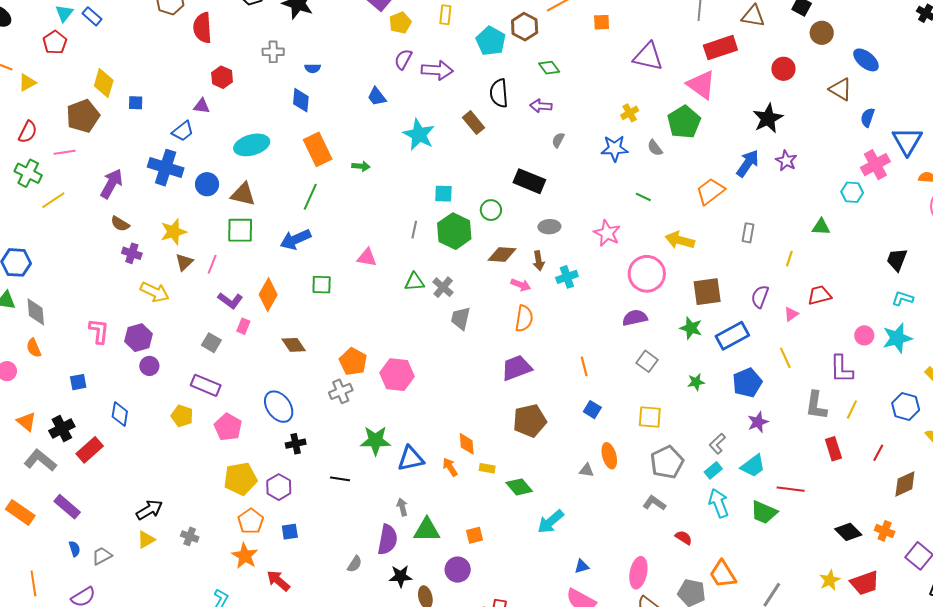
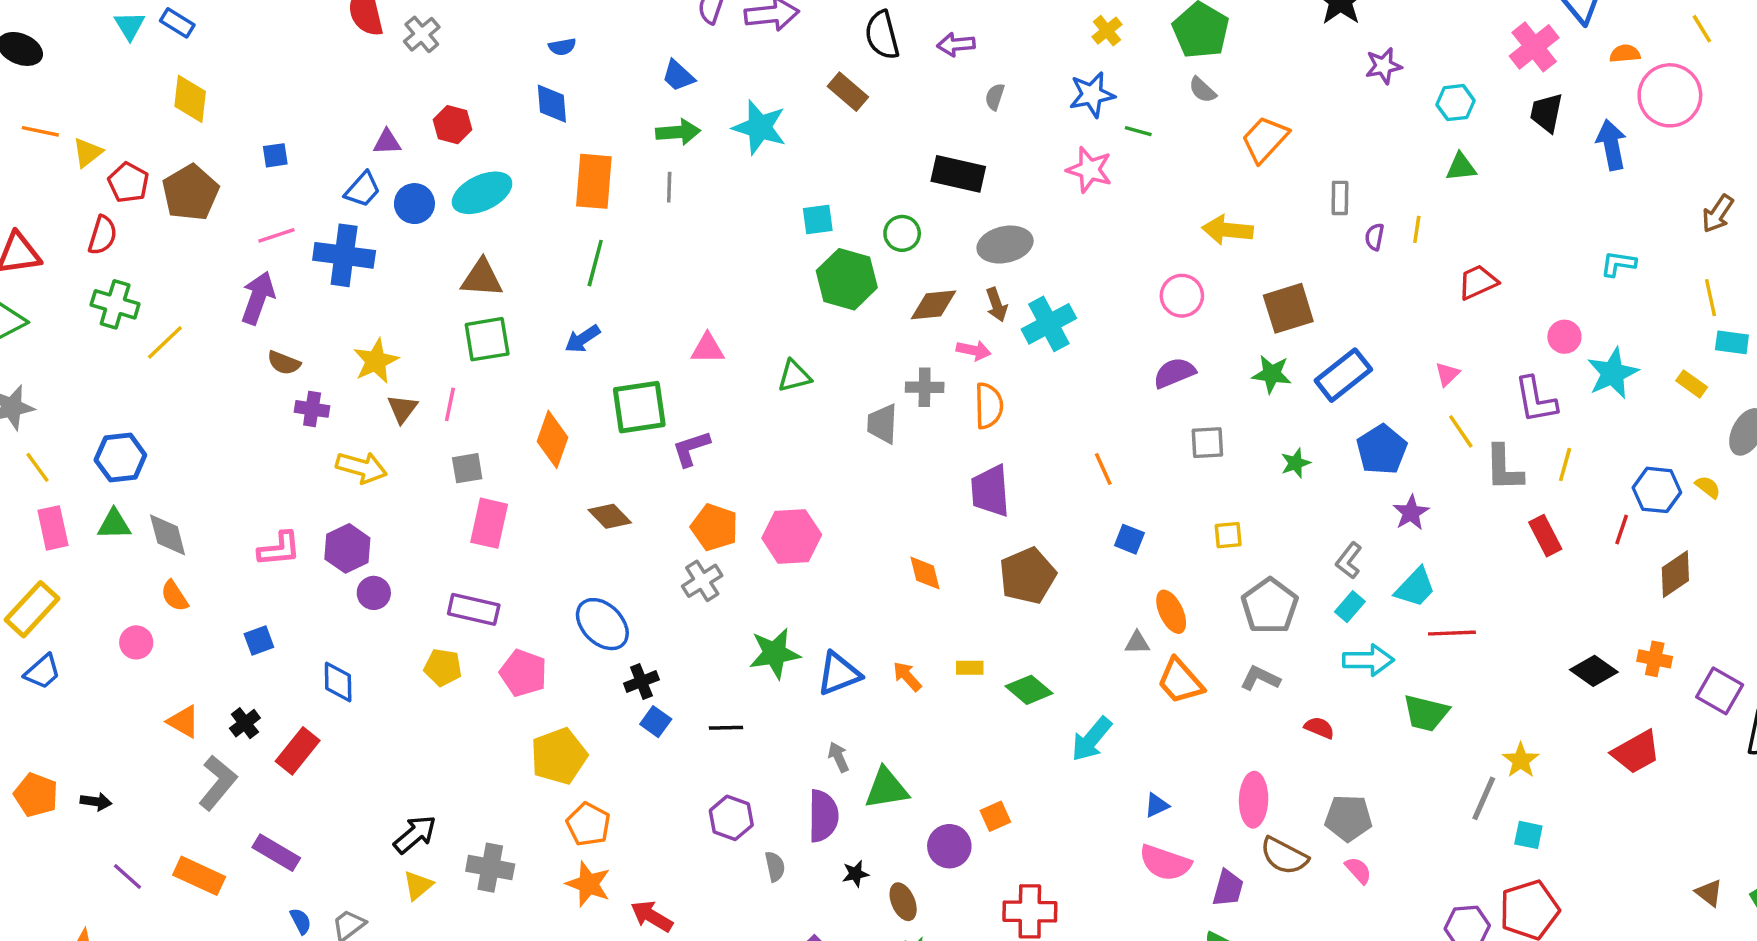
red pentagon: (55, 42) -> (128, 183), moved
gray cross: (273, 52) -> (422, 34), moved, turned -30
red hexagon: (222, 77) -> (453, 125), moved
yellow diamond: (104, 83) -> (190, 99), moved
gray semicircle: (655, 148) -> (1202, 90), moved
orange rectangle: (318, 149) -> (594, 181), turned 40
pink line: (65, 152) -> (276, 235), moved
purple star: (786, 161) -> (1383, 66), turned -30
blue arrow: (748, 163) -> (1611, 145), moved, turned -36
green arrow: (361, 166) -> (678, 132), moved, size x1.4
blue circle: (207, 184) -> (414, 204), moved
cyan hexagon: (852, 192) -> (1455, 103), moved
green line: (643, 197) -> (1138, 131), moved
gray ellipse: (549, 227) -> (1005, 245), size x1.4
gray line: (414, 230) -> (669, 187), moved
pink star: (607, 233) -> (1089, 170), moved
blue arrow: (295, 239) -> (583, 339), size x0.7
black trapezoid: (897, 260) -> (1546, 113), moved
pink circle: (647, 274) -> (1182, 296), size x0.7
cyan cross: (567, 277) -> (1049, 324), size x1.4
green square: (322, 285) -> (639, 407), size x1.6
gray cross: (443, 287) -> (925, 387), moved, turned -30
purple semicircle: (760, 297) -> (1375, 237), moved, size x0.7
purple L-shape: (230, 301) -> (691, 448), moved, turned 135
pink triangle: (791, 314) -> (1447, 374), moved
pink rectangle: (243, 326) -> (489, 523), moved, size x1.8
pink L-shape: (99, 331) -> (279, 549), turned 88
cyan star: (897, 338) -> (1613, 373), moved
gray square: (211, 343) -> (467, 468), moved, turned -30
yellow line: (785, 358) -> (1461, 431), moved
gray square: (647, 361) -> (1207, 443), turned -30
purple trapezoid: (516, 368) -> (990, 491), turned -64
blue hexagon: (906, 406) -> (1657, 490), moved
yellow square: (650, 417) -> (1228, 535), size x0.7
black cross: (62, 429) -> (245, 723), size x0.7
orange diamond: (467, 444) -> (925, 573), moved
gray L-shape: (40, 460) -> (218, 783), turned 100
purple hexagon: (279, 487) -> (731, 818), moved
red line: (791, 489) -> (1452, 633), moved
cyan arrow: (719, 503) -> (1368, 660), turned 120
green trapezoid: (764, 512) -> (1426, 713), moved
blue square: (290, 532) -> (656, 722), moved, turned -36
orange square: (475, 535) -> (995, 816), moved
gray cross: (190, 536) -> (490, 868), size x1.5
gray semicircle: (355, 564) -> (775, 866), turned -36
orange trapezoid: (723, 574) -> (1180, 681), moved
black star: (401, 576) -> (855, 874), size x0.7
yellow star: (830, 580) -> (1521, 760), moved

